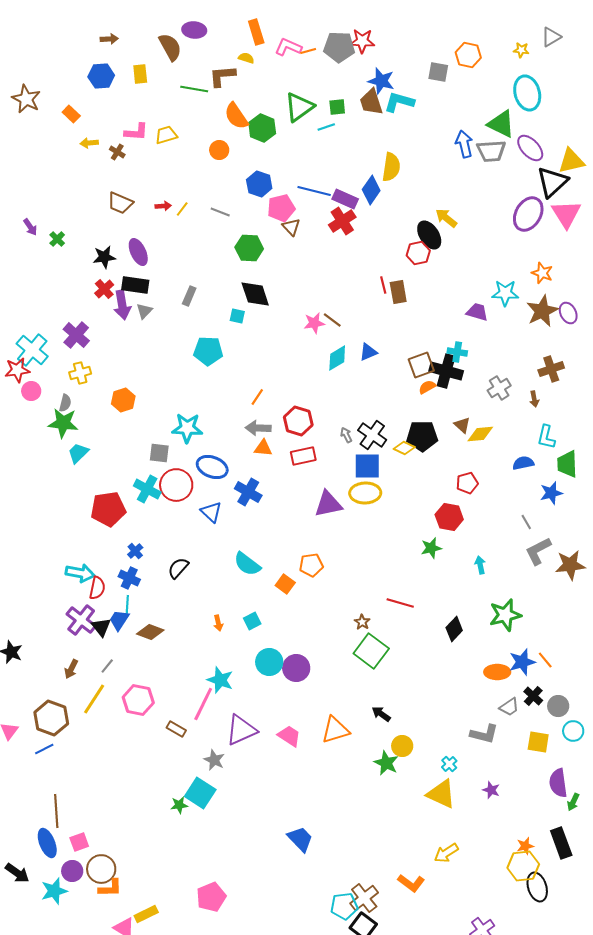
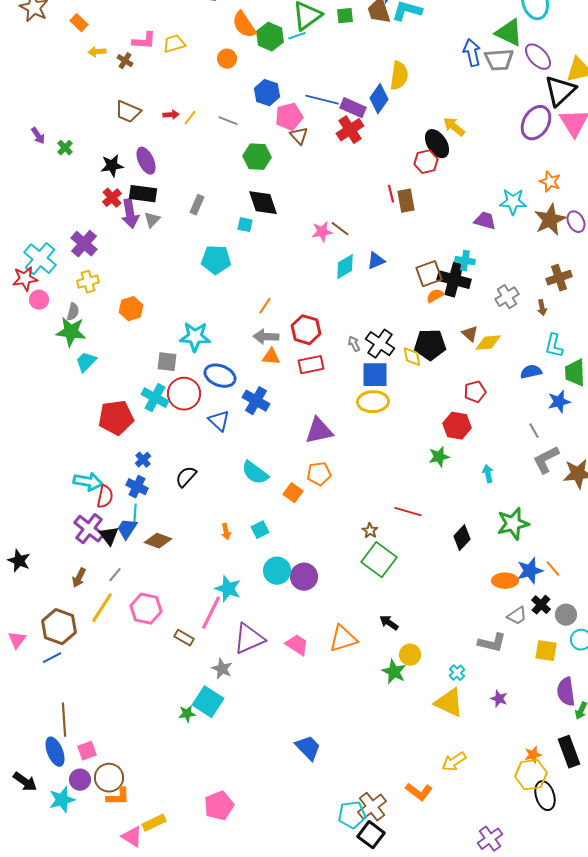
cyan line: (326, 127) -> (297, 36), moved
yellow diamond: (404, 448) -> (412, 357), turned 55
purple triangle: (328, 504) -> (319, 431), moved

